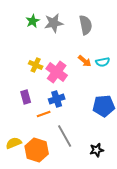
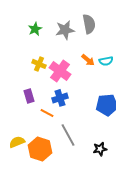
green star: (33, 21) -> (35, 29), moved
gray star: (54, 23) -> (65, 30), moved
orange line: (44, 114) -> (47, 113), turned 48

